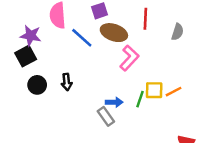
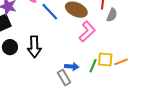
gray semicircle: (177, 32) -> (112, 15), moved
black arrow: (67, 82) -> (34, 47), size x1.5

